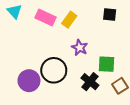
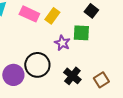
black square: (110, 14) -> (91, 11), turned 32
green square: (107, 64) -> (81, 33), moved

